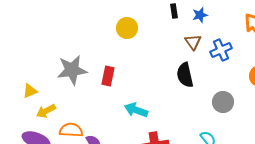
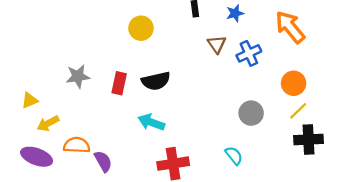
blue star: (200, 15) -> (235, 13), moved
gray star: (72, 70) -> (78, 76), size x0.7
black semicircle: (185, 75) -> (156, 81), moved, turned -90

